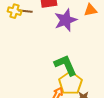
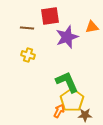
yellow cross: (15, 11) -> (28, 55), moved

